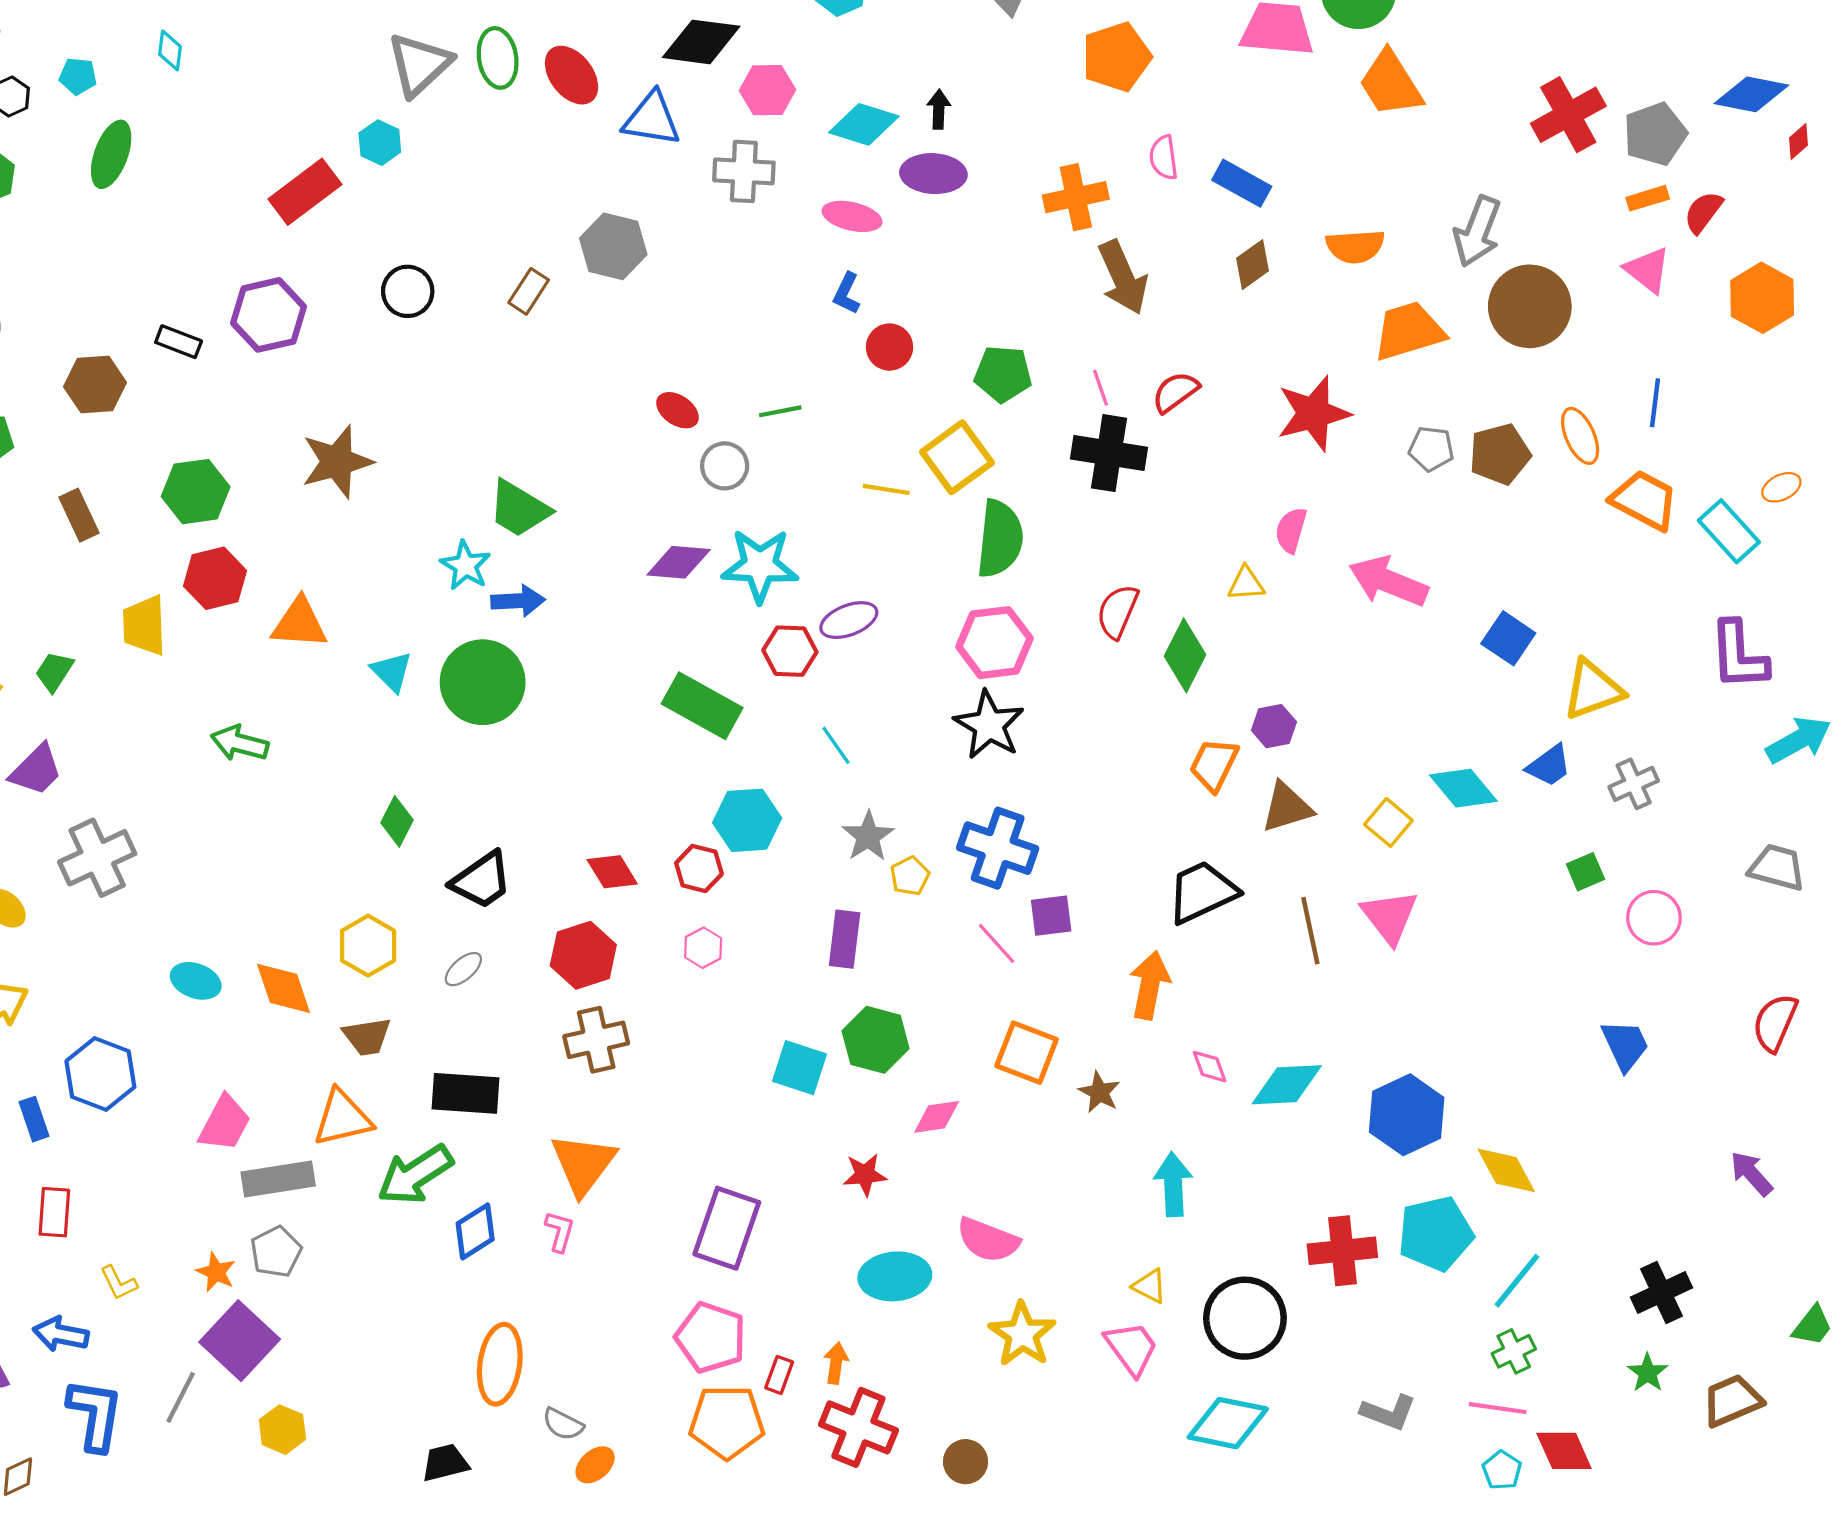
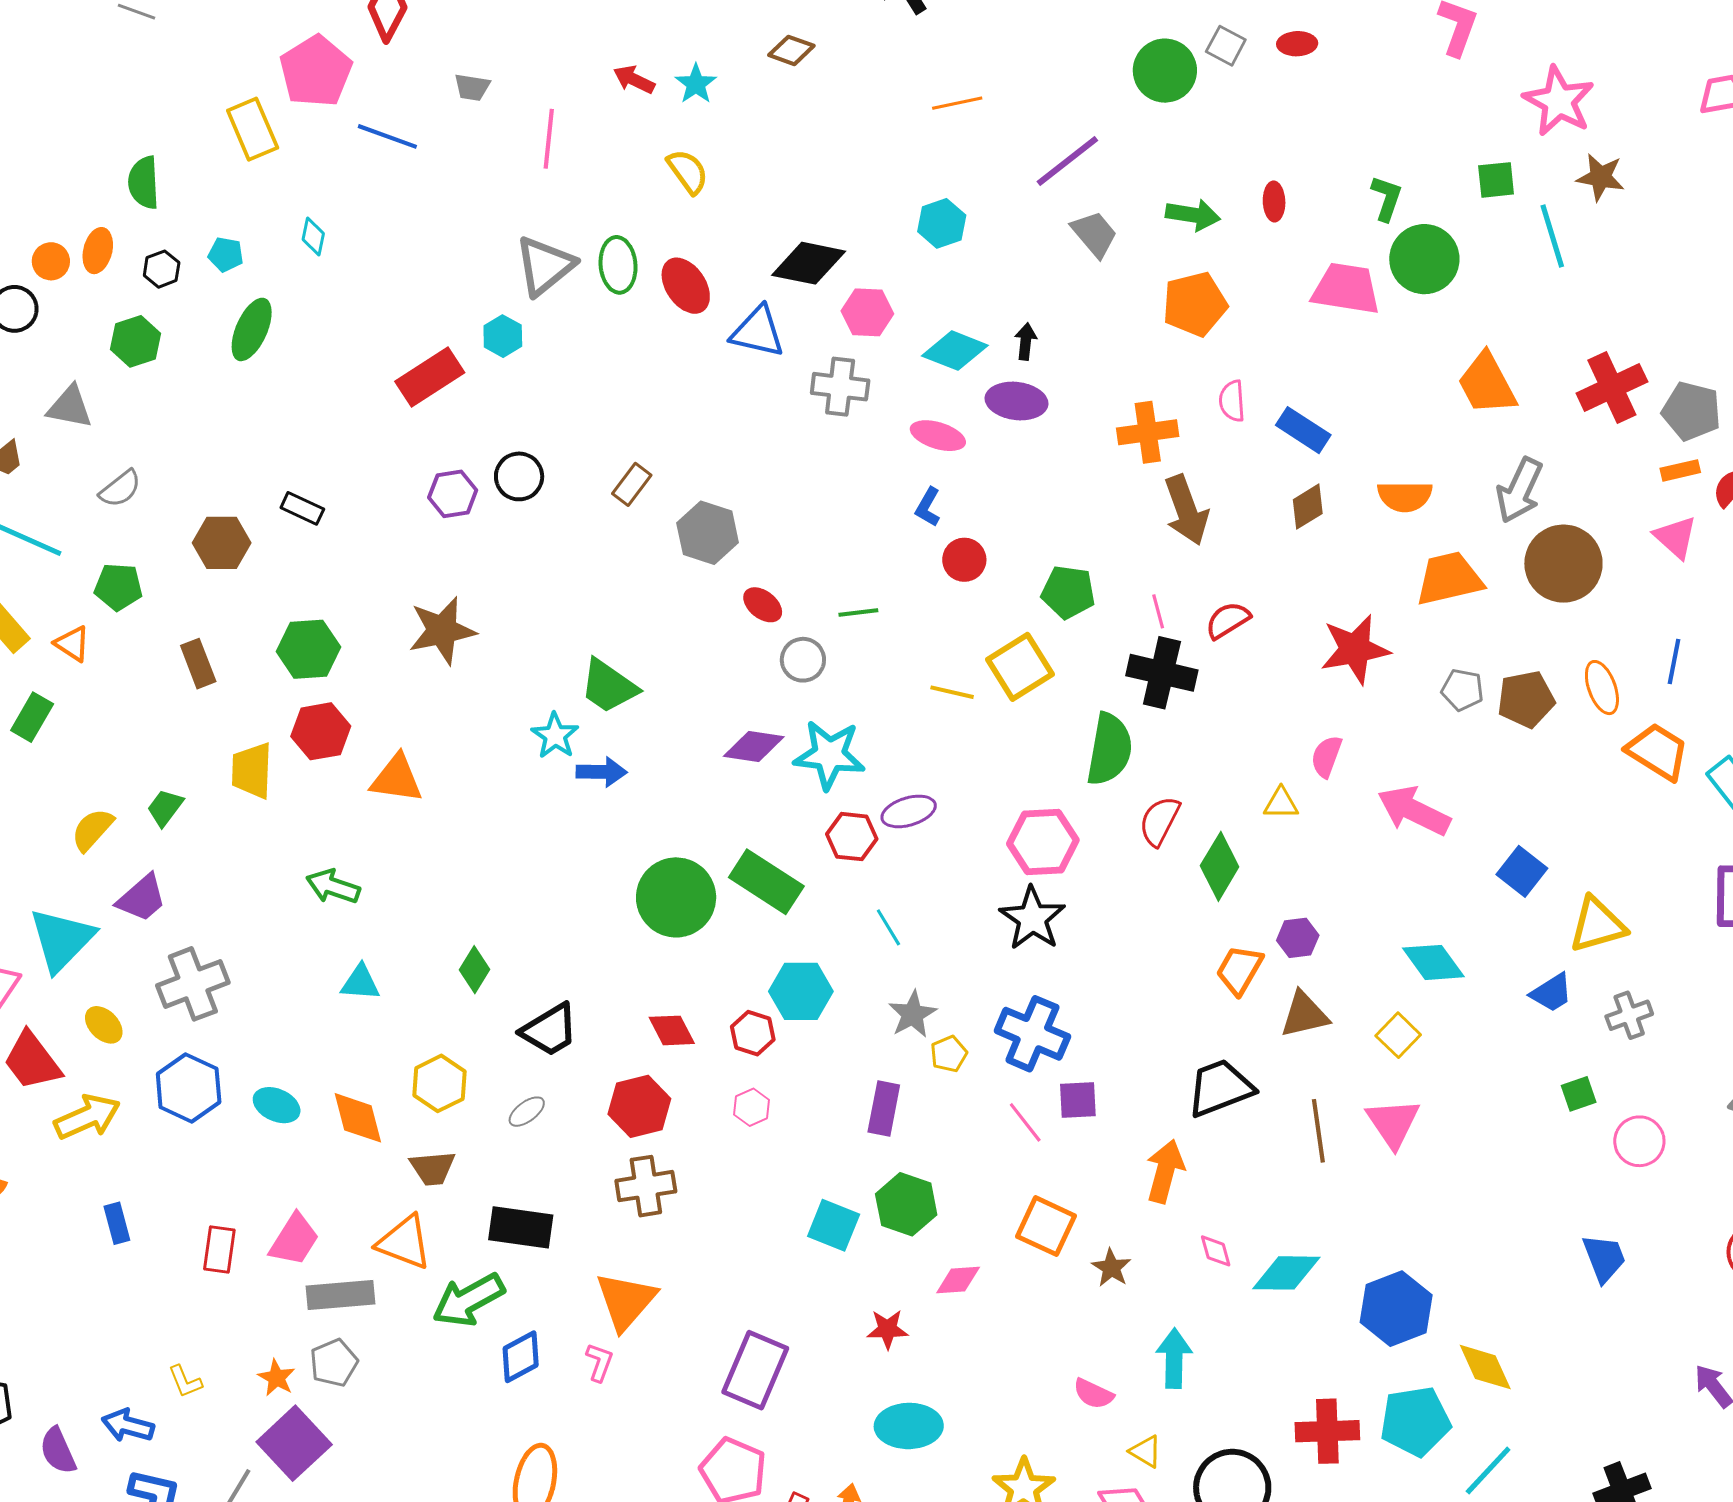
orange trapezoid: (1391, 84) -> (1487, 384), moved
gray pentagon: (1655, 134) -> (1691, 411), turned 30
gray hexagon: (613, 246) -> (708, 533), moved
purple hexagon: (268, 315) -> (453, 494), moved, size x0.7
green semicircle: (1000, 539) -> (1109, 749), moved
cyan triangle: (392, 671) -> (360, 983), moved, turned -45
green circle: (483, 682) -> (676, 897), moved
cyan diamond: (1463, 788) -> (1433, 962), moved
blue hexagon: (100, 1074) -> (189, 1088), moved
orange triangle: (342, 1118) -> (404, 1242), turned 30
red rectangle: (54, 1212) -> (219, 1249), moved
pink semicircle: (988, 1240) -> (1093, 1394), moved, size x0.7

